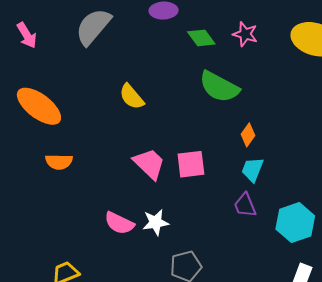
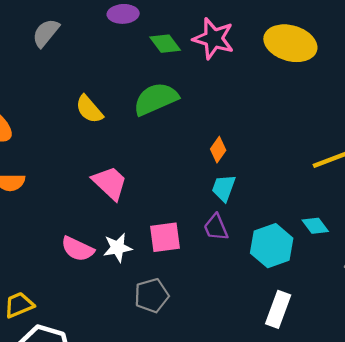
gray semicircle: (93, 27) -> (46, 33), size x0.7
pink star: (245, 34) -> (214, 39), size x1.5
green semicircle: (219, 87) -> (156, 99), moved, turned 129
pink square: (191, 164) -> (165, 237), moved

